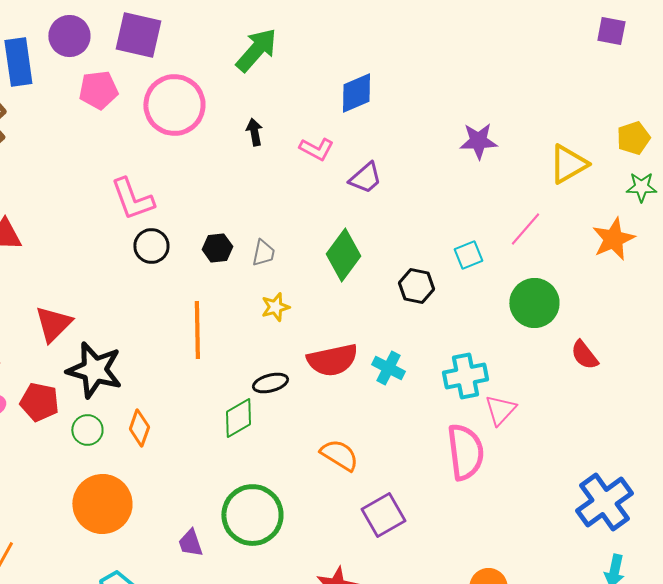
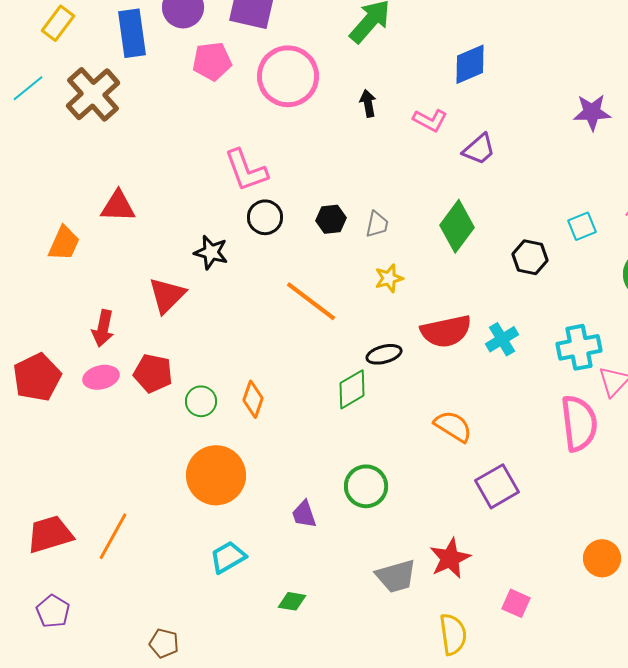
orange line: (197, 330) -> (311, 301), turned -52
cyan cross: (388, 368) -> (502, 339), turned 32
black star: (94, 370) -> (211, 252), moved, size x0.6
green circle: (252, 515) -> (366, 486), size x0.7

